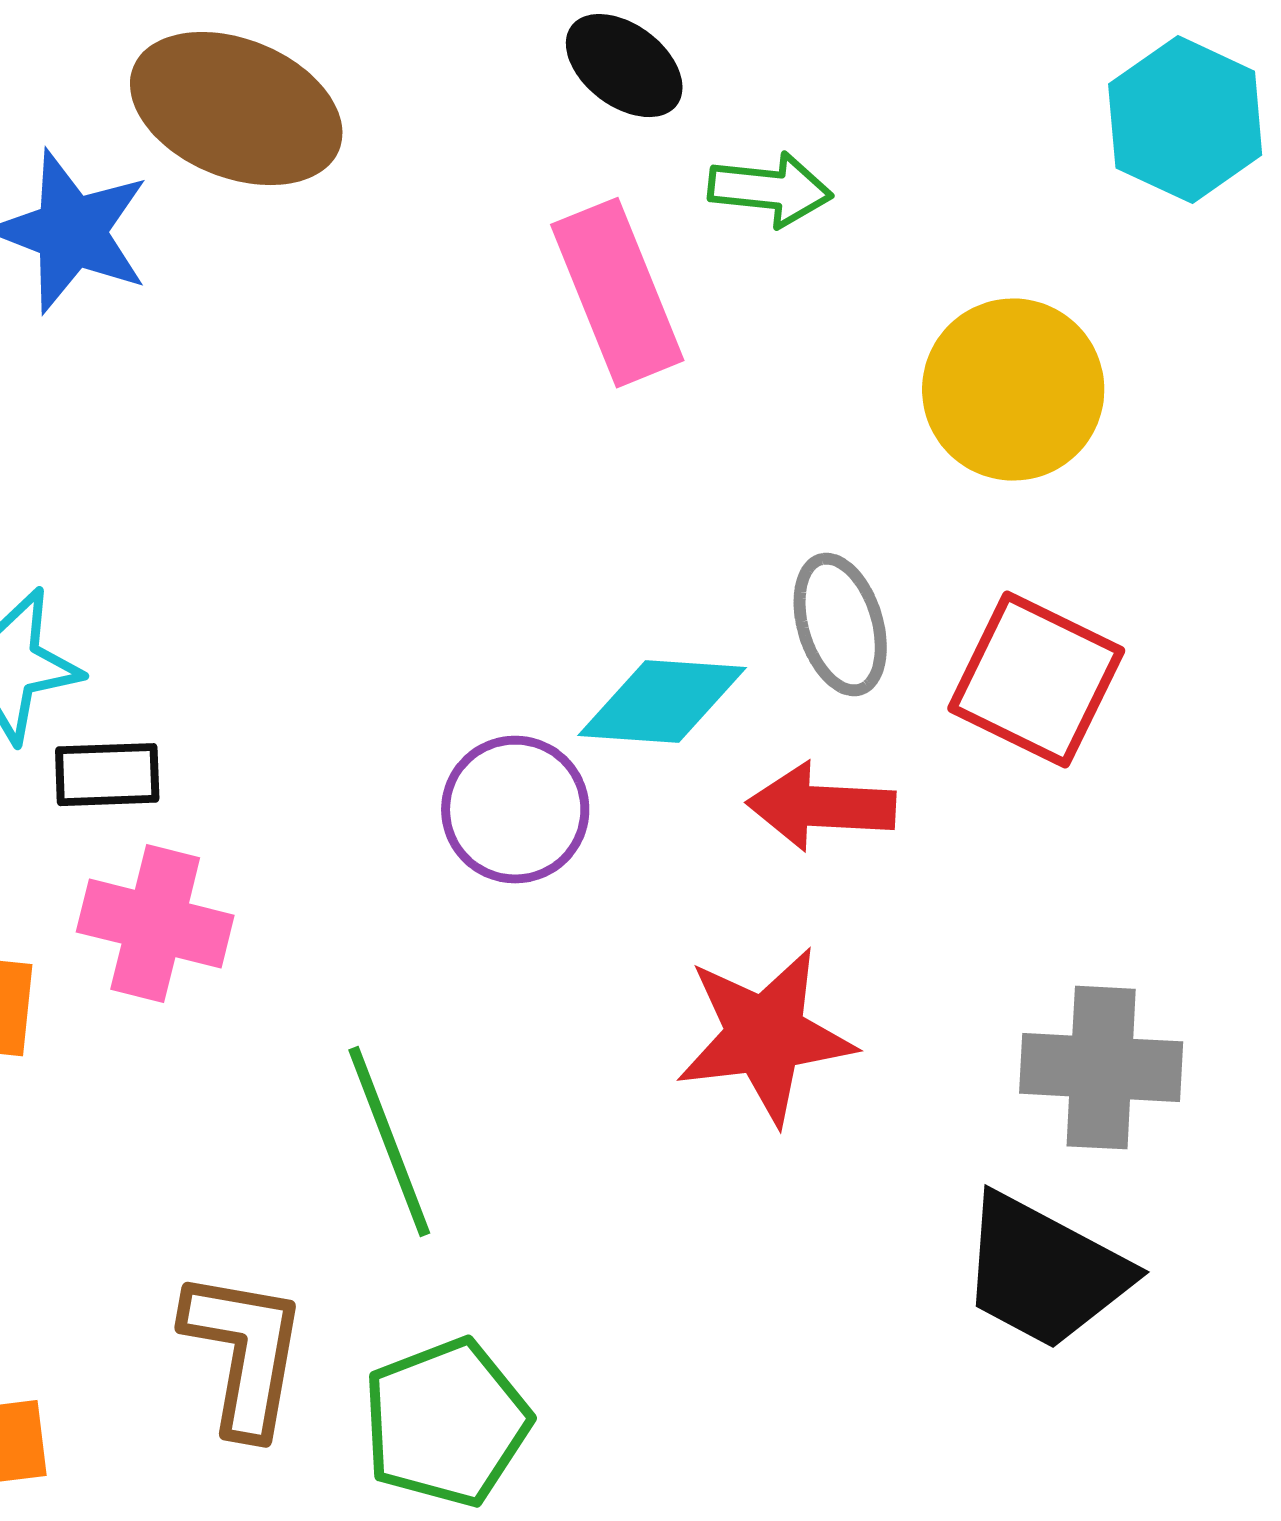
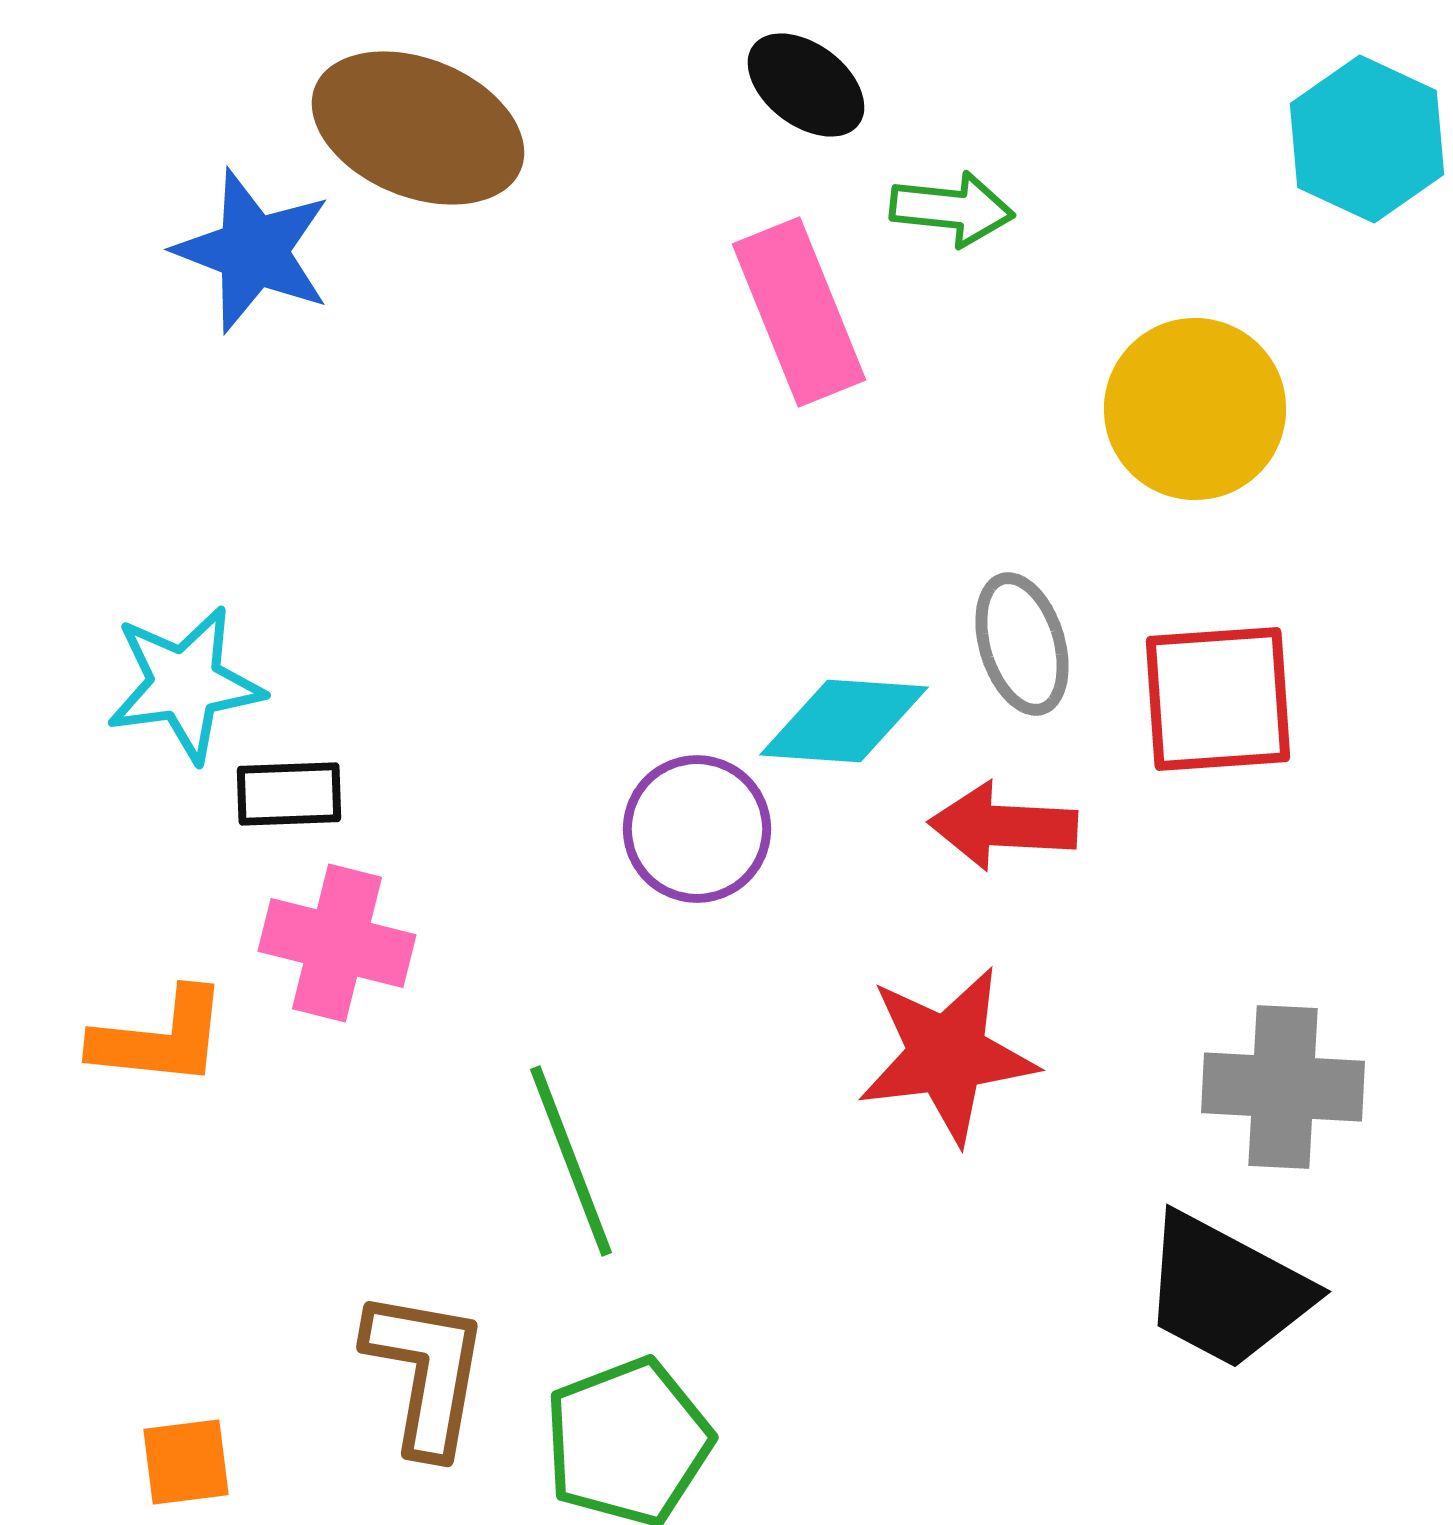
red square: (1036, 680) -> (1218, 699), turned -30

